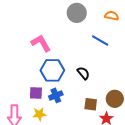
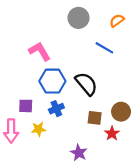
orange semicircle: (112, 16) -> (117, 21), turned -48
black semicircle: (83, 73) -> (86, 84), size x1.6
purple square: (36, 93) -> (26, 106), moved

